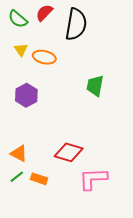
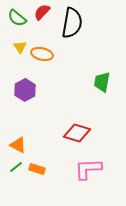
green trapezoid: (95, 86) -> (102, 82), moved
red diamond: (69, 152) -> (77, 133), moved

